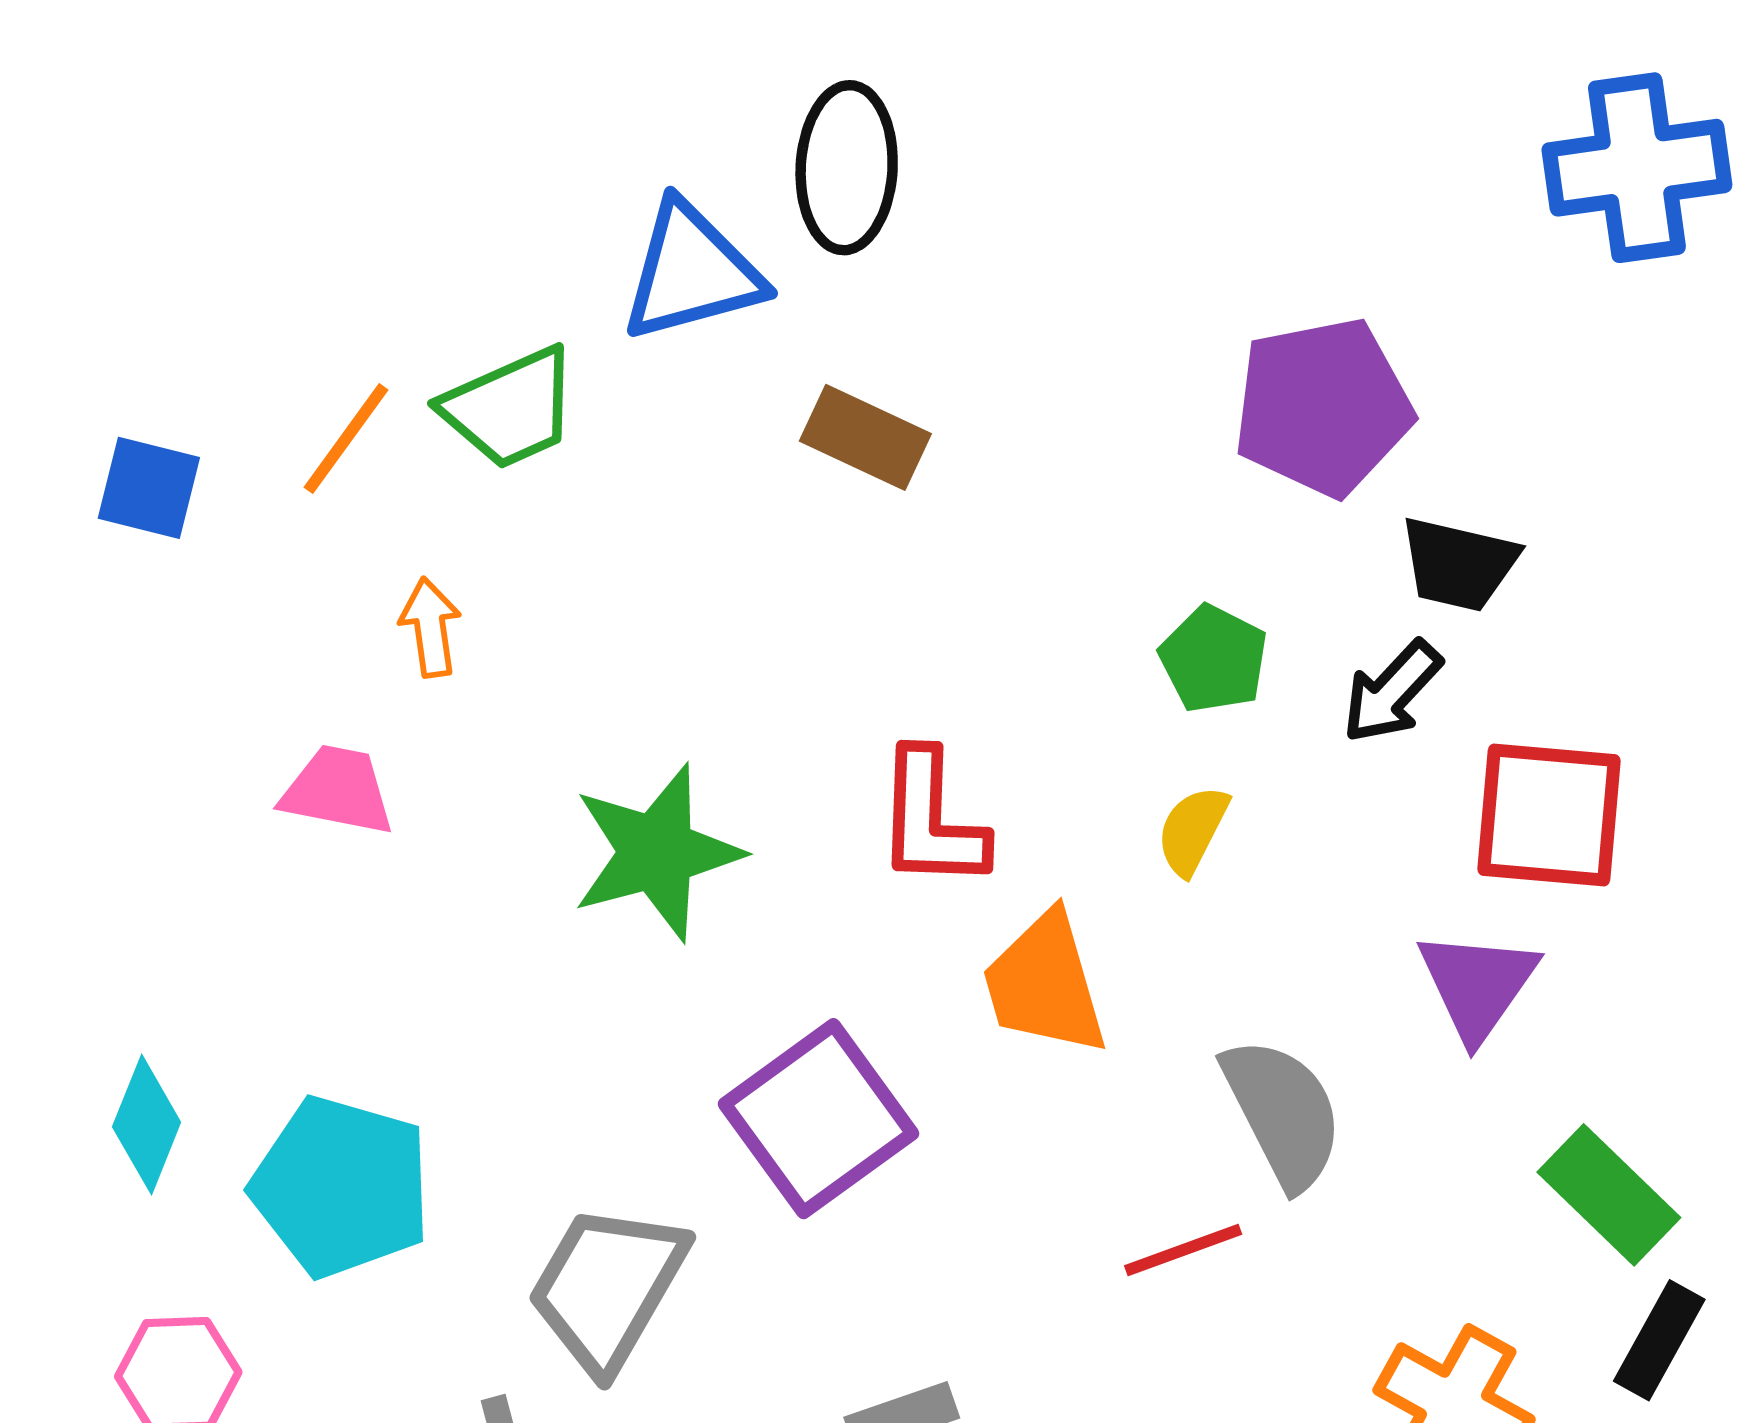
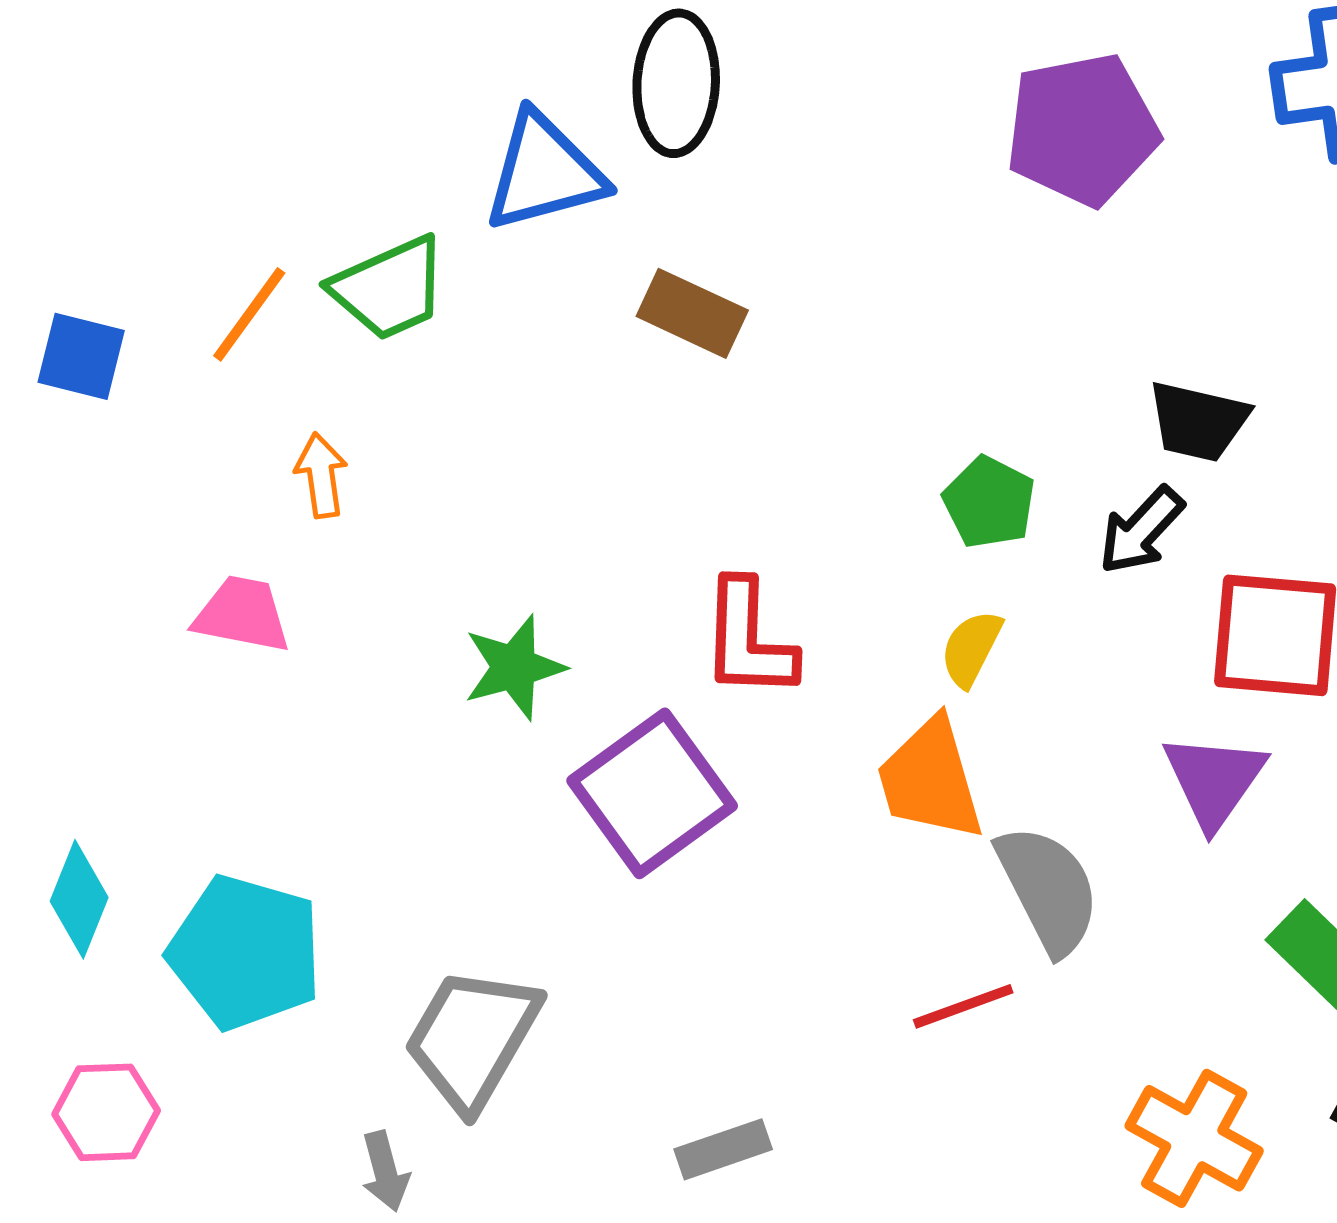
purple pentagon: (1323, 407) -> (1082, 129), moved
green star: (657, 852) -> (514, 667), size x0.7
orange trapezoid: (1045, 984) -> (930, 779), moved
purple square: (818, 1119) -> (652, 793), moved

